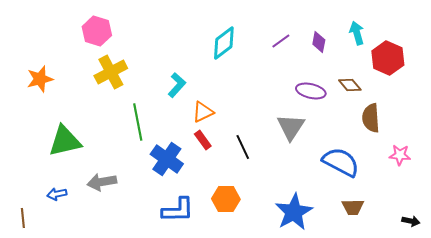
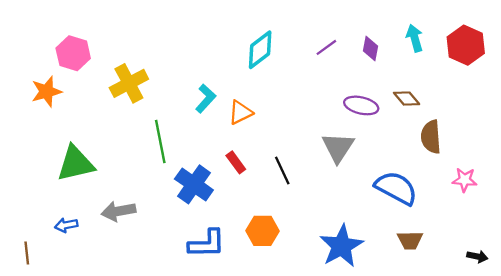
pink hexagon: (97, 31) -> (73, 53), moved
red hexagon: (388, 58) -> (466, 45), moved
orange triangle: (203, 112) -> (240, 112), moved

